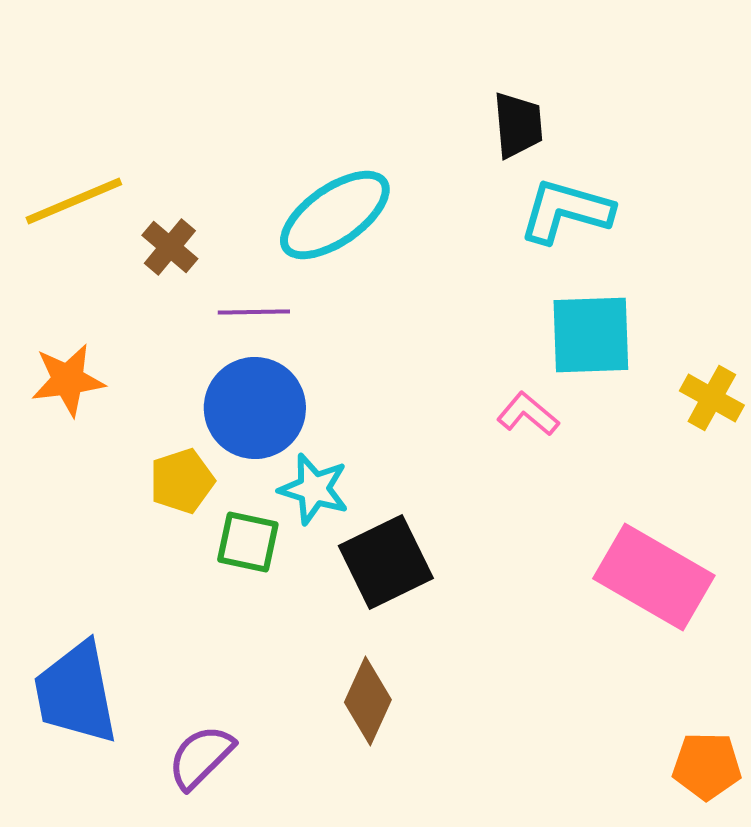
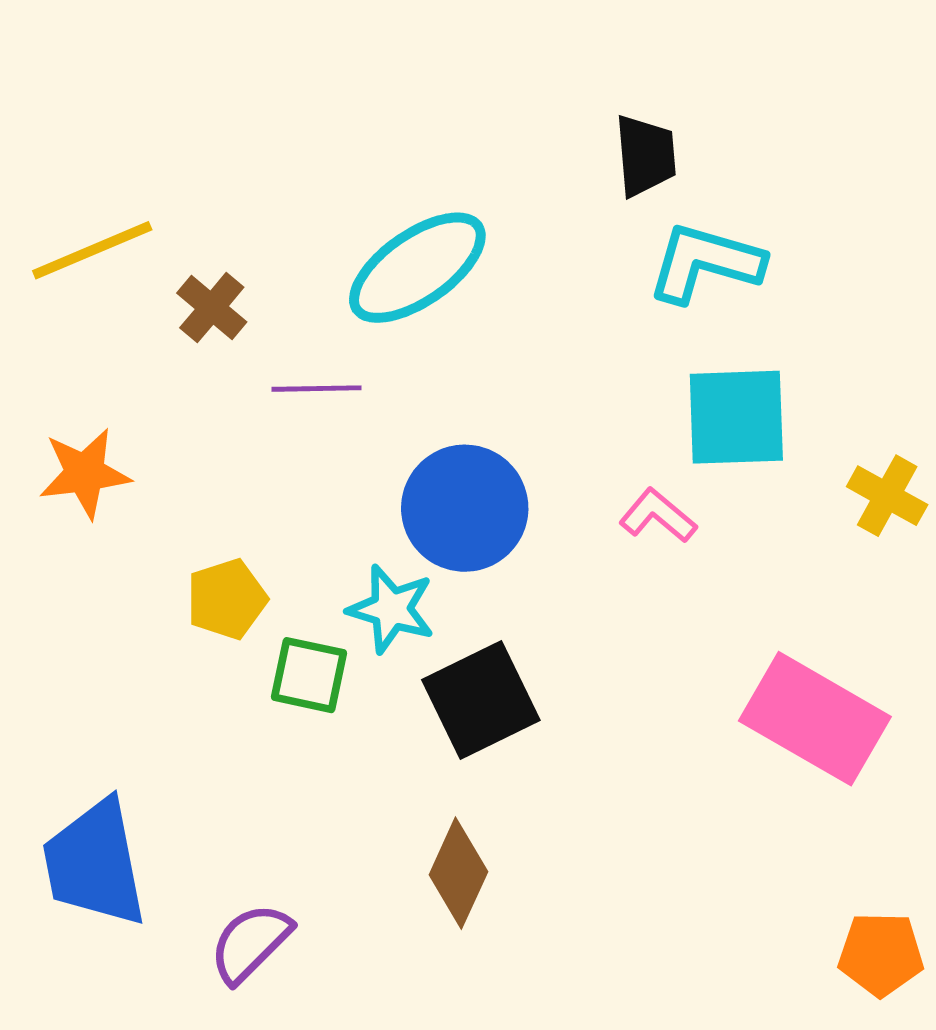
blue circle: (255, 408) -> (465, 508), moved

